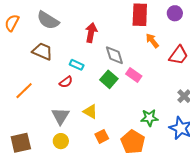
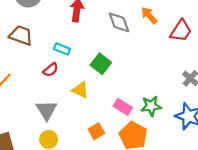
gray diamond: (114, 55) -> (119, 22), moved
pink rectangle: (134, 75) -> (123, 107), moved
yellow triangle: (90, 112) -> (80, 90), moved

